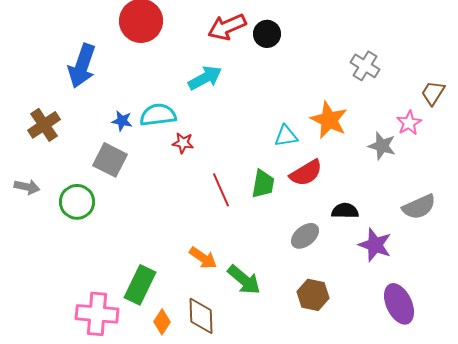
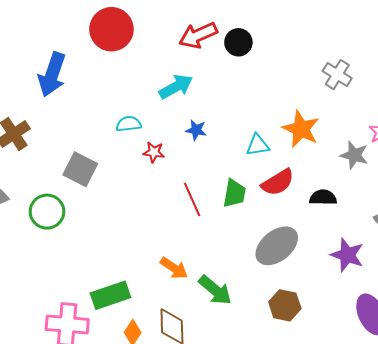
cyan semicircle: (158, 115) -> (129, 124), size x0.7
blue star: (122, 121) -> (196, 130), moved
black semicircle: (345, 211) -> (323, 197), moved
gray ellipse: (305, 236) -> (277, 246), size x1.5
green rectangle: (140, 285) -> (110, 295), turned 45

